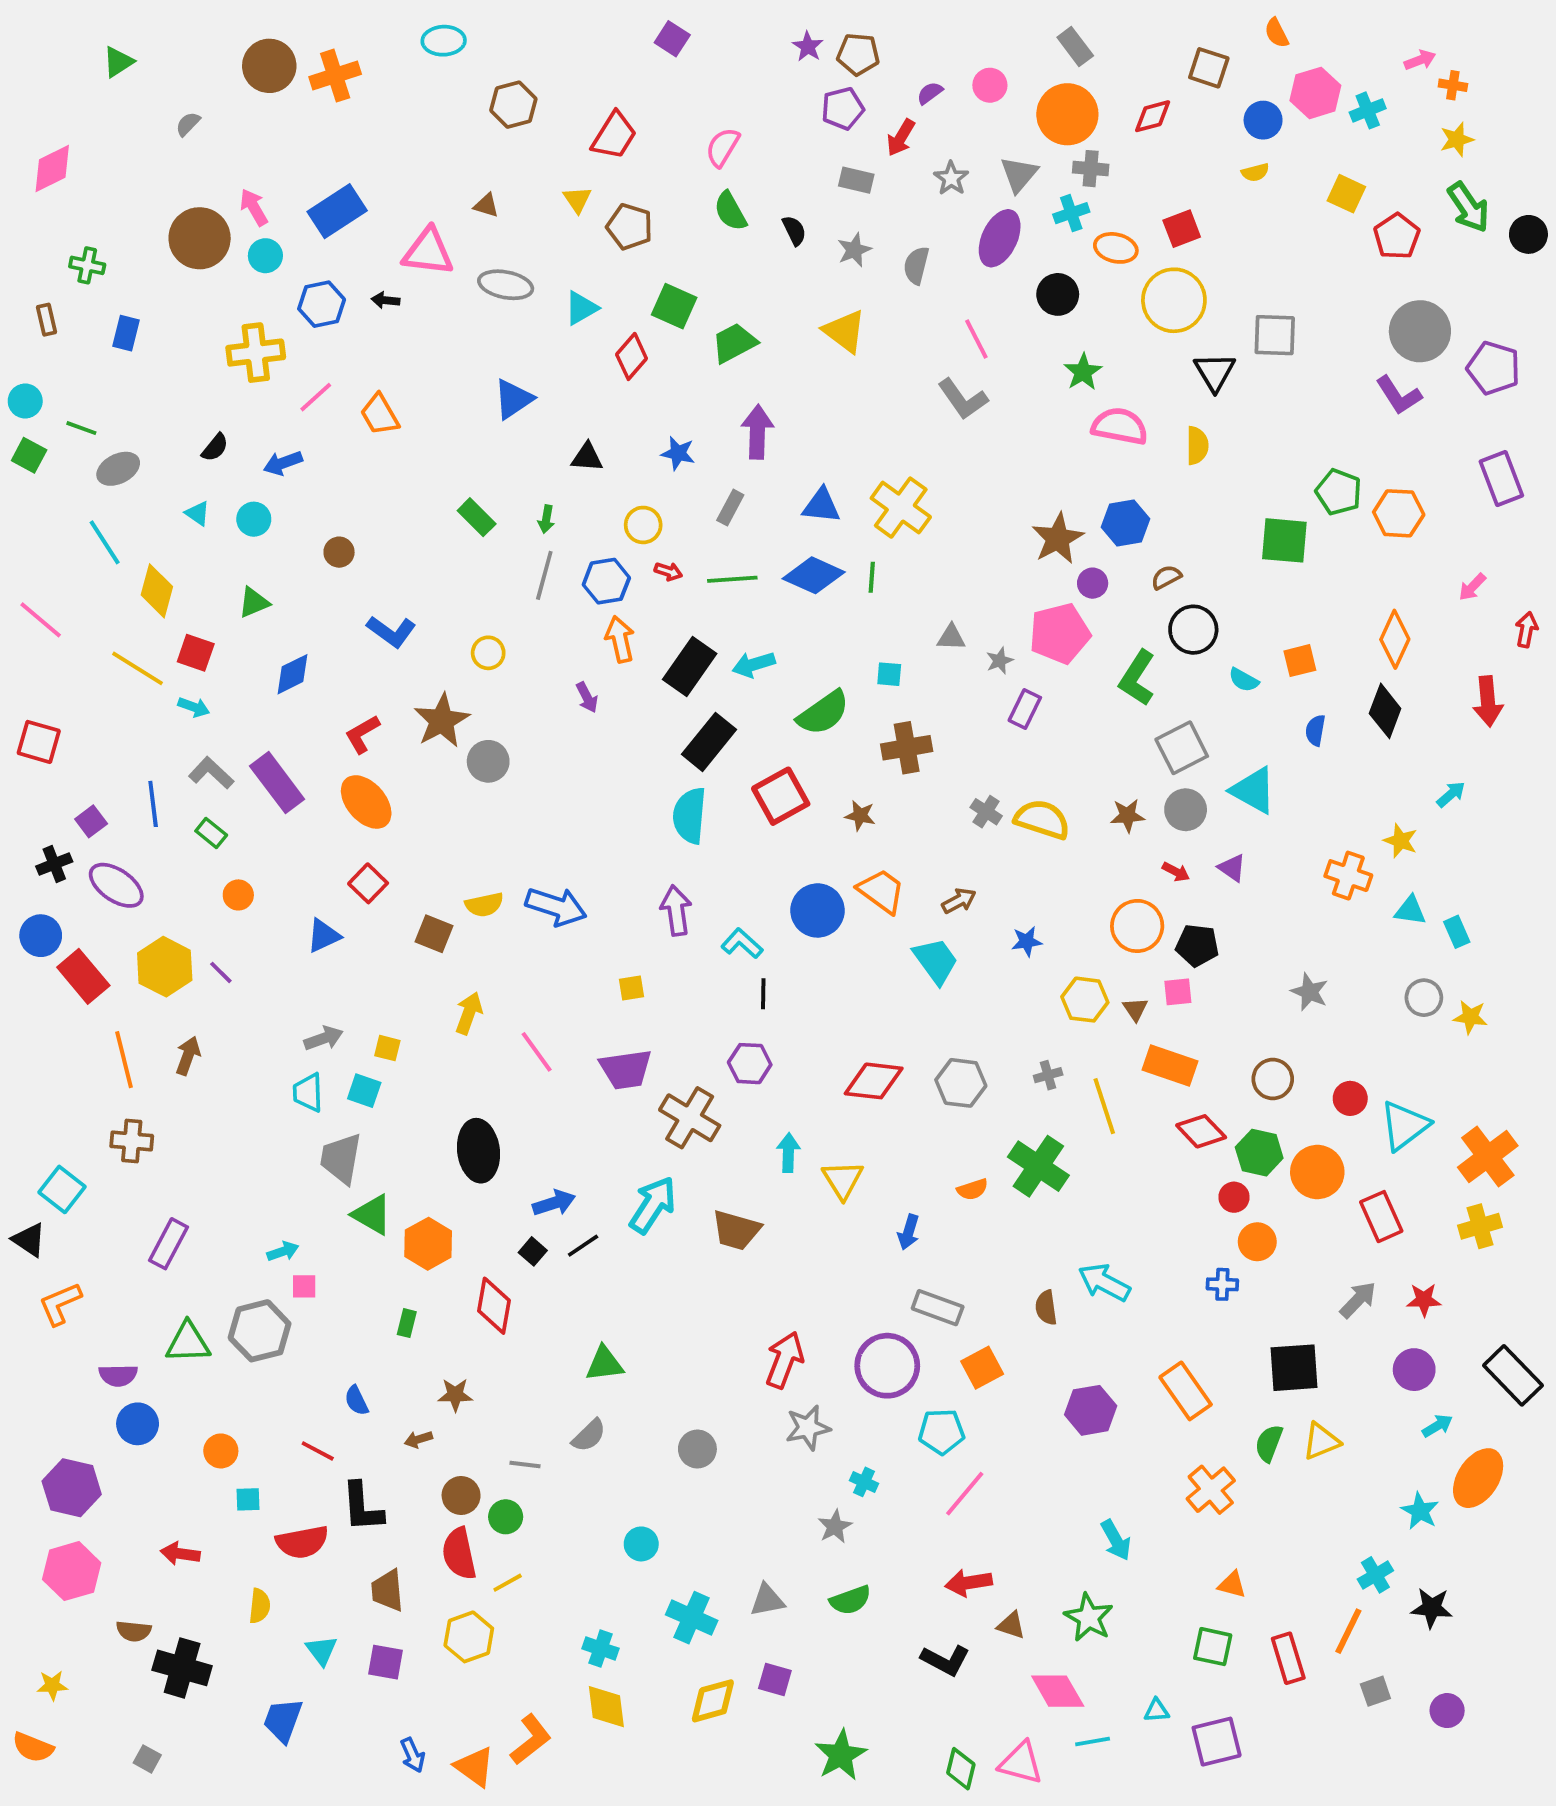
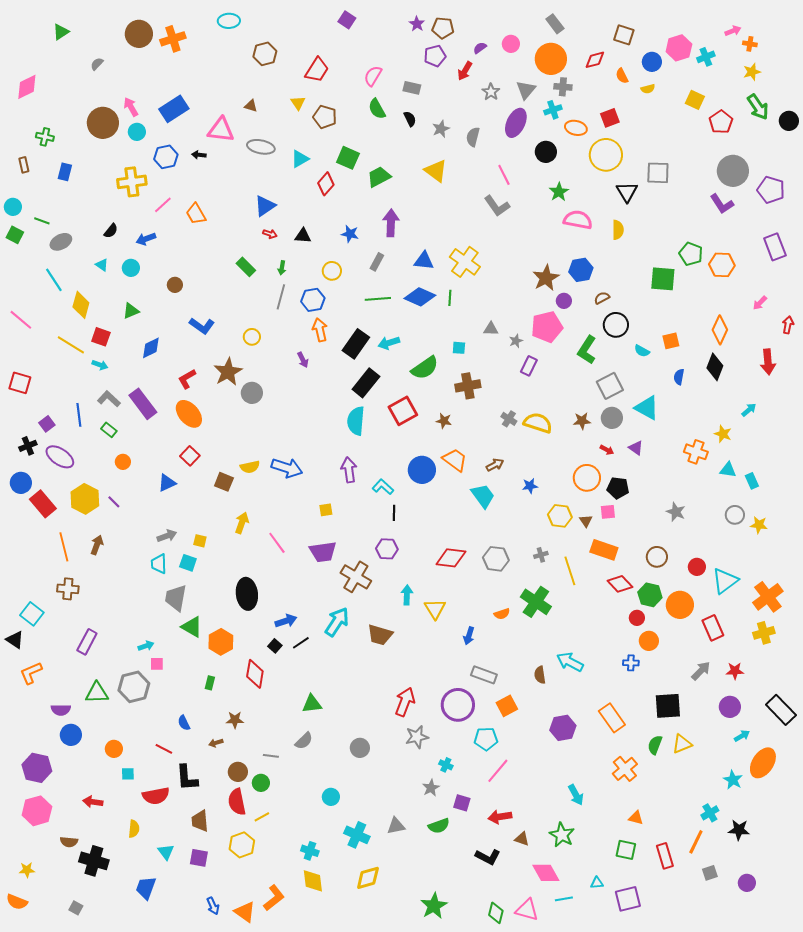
orange semicircle: (1277, 33) -> (622, 76), moved
gray rectangle: (856, 180) -> (412, 88), moved
red arrow: (668, 571) -> (270, 234), moved
purple square: (775, 1680) -> (462, 803), moved

